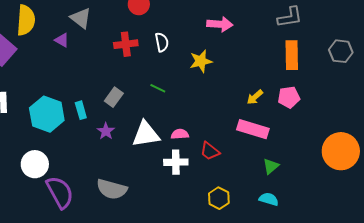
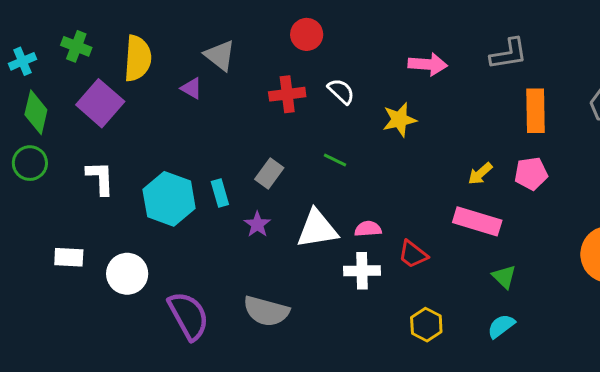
gray L-shape: (290, 17) -> (509, 54), moved
white semicircle: (162, 42) -> (341, 91), turned -36
white circle: (35, 164) -> (127, 274), moved
green triangle: (271, 166) -> (504, 277), turned -36
cyan semicircle: (269, 199) -> (501, 326), turned -54

